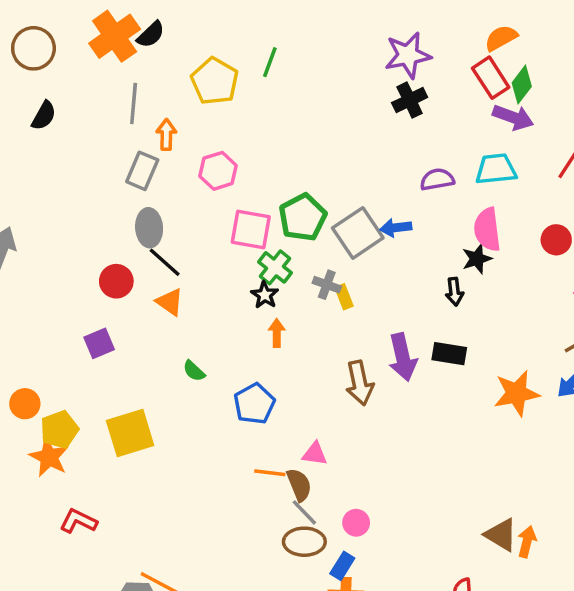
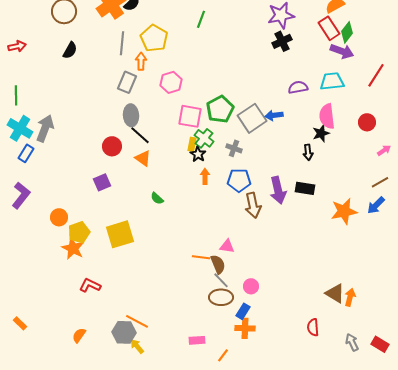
yellow pentagon: (215, 81) -> (154, 38), moved
yellow rectangle: (344, 297) -> (192, 144), moved, turned 32
blue pentagon: (254, 404) -> (239, 180), moved, turned 30

